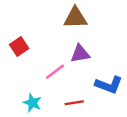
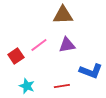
red square: (19, 47) -> (16, 56), moved
pink line: (55, 72) -> (39, 45), moved

